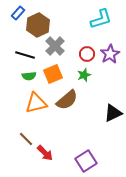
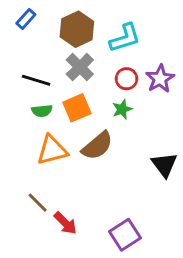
cyan L-shape: (101, 19) -> (125, 38), moved
brown hexagon: (38, 25) -> (77, 29), moved
black triangle: (113, 113) -> (164, 165), turned -42

